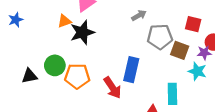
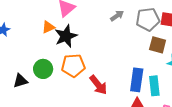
gray pentagon: (160, 37) -> (148, 19), moved
blue rectangle: (131, 70) -> (137, 80), moved
orange pentagon: (77, 76) -> (73, 66), moved

